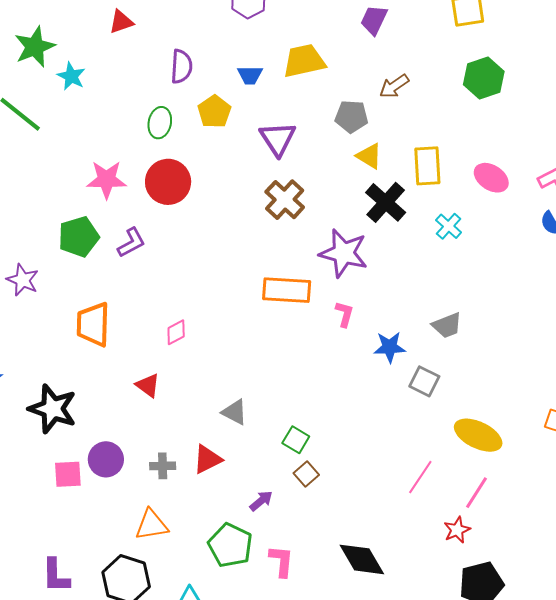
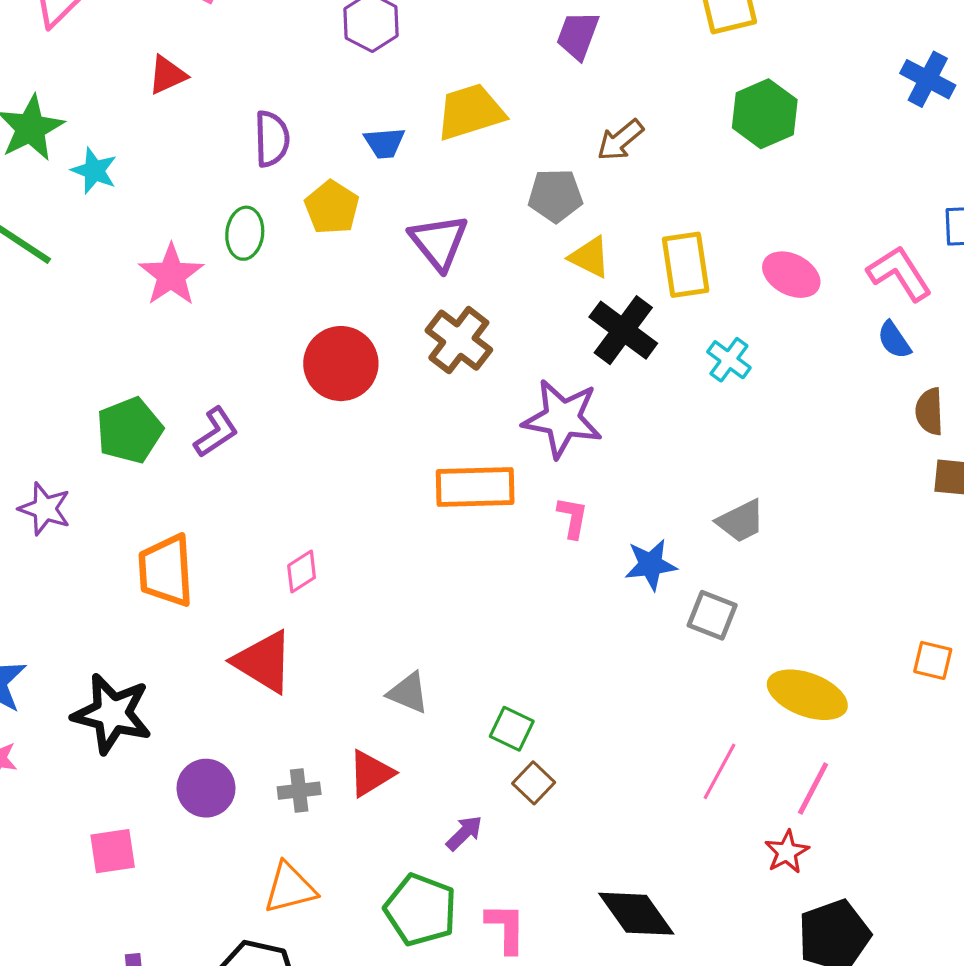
pink star: (107, 180) -> (171, 275), moved, turned -30
red circle: (168, 182) -> (341, 364), moved
red triangle: (148, 385) -> (263, 662), size x1.6
pink square: (68, 474) -> (113, 851), moved

